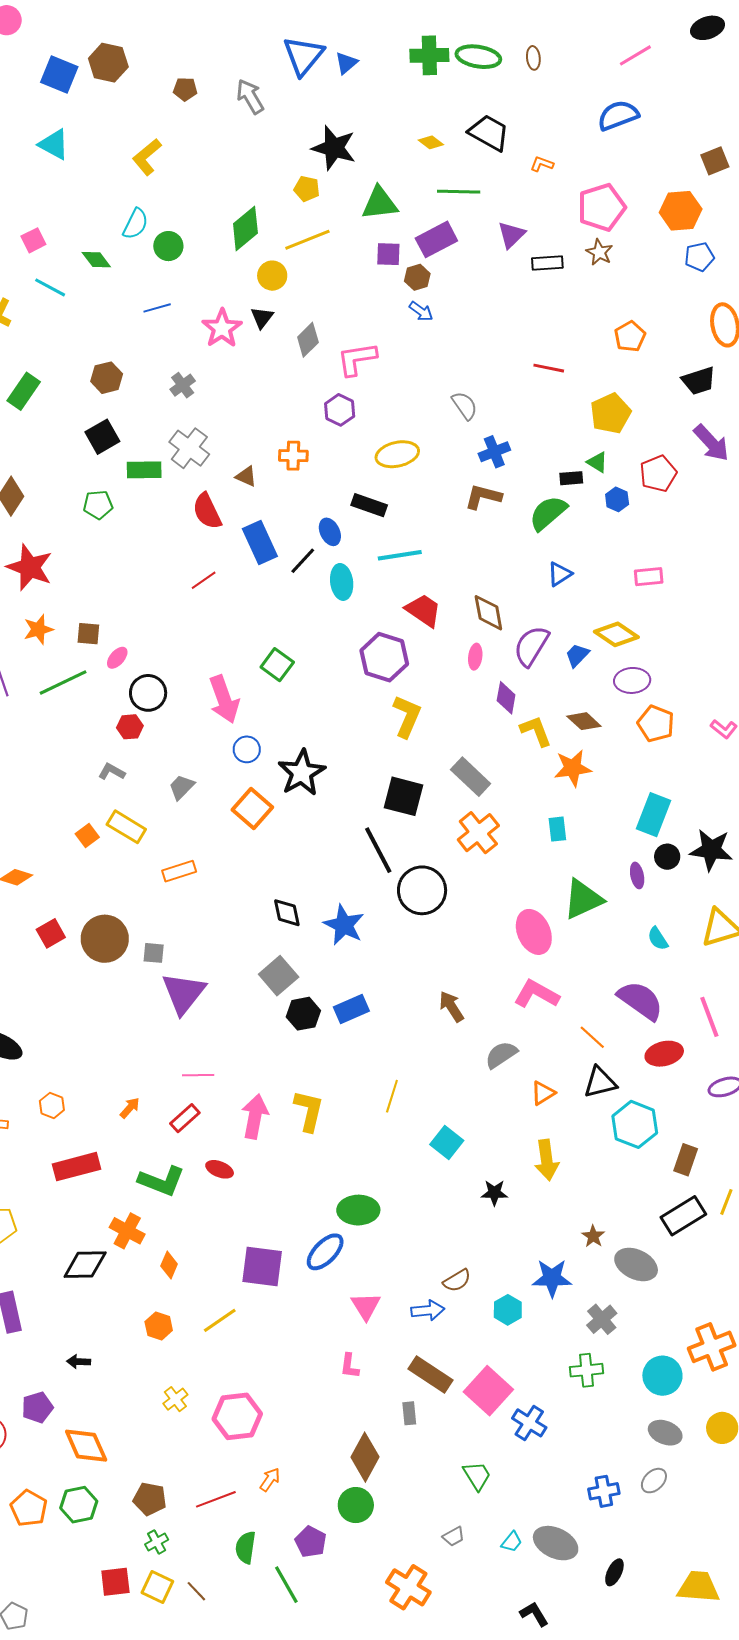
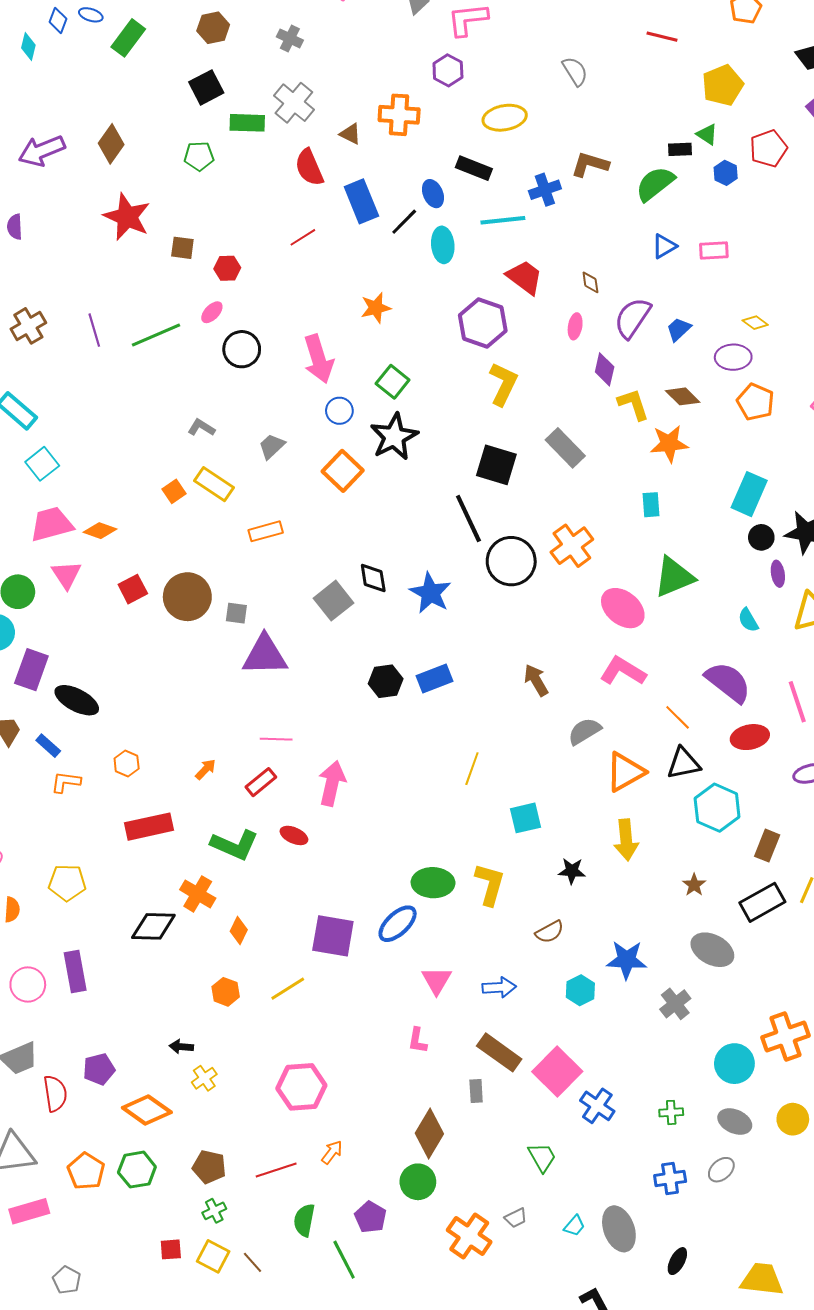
gray cross: (183, 385) -> (290, 38), turned -30
blue cross: (494, 452) -> (545, 190), moved
orange cross: (293, 456) -> (399, 115), size x1.4
pink rectangle: (649, 577) -> (714, 251), moved
brown diamond: (488, 613) -> (590, 282), size x0.6
orange star: (38, 629) -> (376, 308), moved
brown square: (88, 634) -> (182, 248), moved
yellow diamond: (616, 634) -> (755, 323), moved, size x0.6
green square: (277, 665) -> (393, 382), moved
red hexagon: (130, 727) -> (227, 268), moved
orange cross: (478, 833) -> (572, 546), moved
purple ellipse: (637, 875) -> (778, 574), moved
pink ellipse: (534, 932) -> (623, 608), turned -30
gray square: (279, 976) -> (333, 601), moved
purple triangle: (183, 993) -> (265, 655), turned 48
orange triangle: (543, 1093) -> (625, 772), size x1.6
yellow L-shape: (309, 1111) -> (490, 884), moved
cyan square: (447, 1142) -> (525, 818), turned 36
brown star: (593, 1236) -> (694, 885), moved
brown semicircle: (457, 1281) -> (550, 932), moved
black arrow: (79, 1362) -> (181, 1047), moved
green cross: (587, 1370) -> (671, 1112), moved, size x0.7
yellow cross: (175, 1399) -> (204, 1078), moved
orange diamond: (86, 1446) -> (147, 1110), turned -33
gray ellipse: (556, 1543) -> (619, 1229), turned 42
red square: (115, 1582) -> (171, 1249), size x0.7
orange cross: (408, 1587) -> (469, 1236), moved

